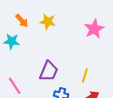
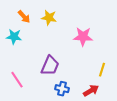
pink star: (94, 29) -> (83, 37), moved, turned 30
yellow line: (85, 75) -> (102, 70), moved

